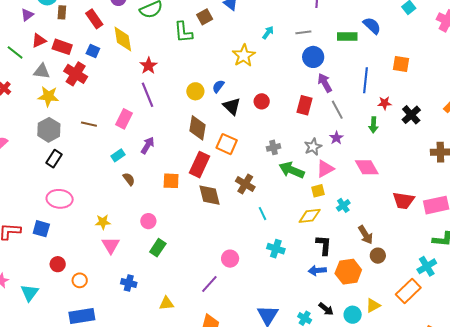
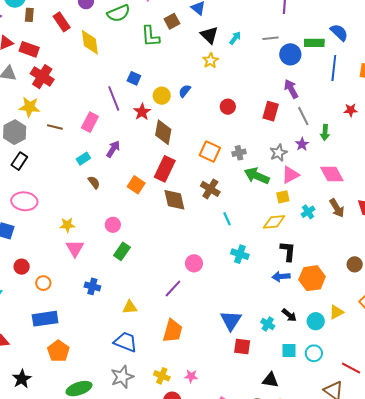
blue square: (93, 51) -> (134, 78), moved
yellow star: (244, 56) -> (210, 61), size x0.7
blue circle: (313, 57) -> (290, 54), moved
red star: (148, 66) -> (142, 112), moved
blue line: (365, 80) -> (334, 68), moved
yellow star: (48, 96) -> (30, 107), moved
black triangle: (232, 106) -> (209, 35), moved
green arrow: (374, 125) -> (325, 132), moved
orange square: (227, 144) -> (210, 151), moved
orange square: (171, 181) -> (136, 185), turned 30
brown arrow: (366, 235) -> (337, 208), moved
brown circle: (378, 256) -> (355, 264), moved

